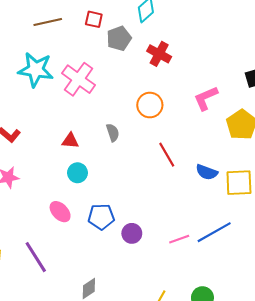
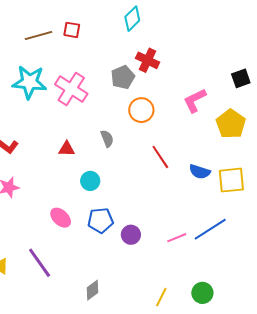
red square: (94, 19) -> (72, 30), moved
gray pentagon: (119, 38) -> (123, 77), moved
cyan circle: (77, 173) -> (90, 181), moved

